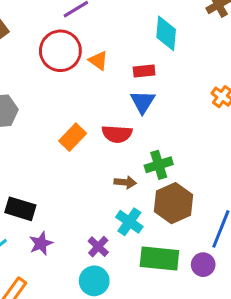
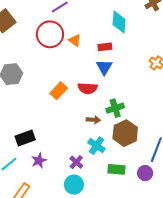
black rectangle: (20, 209) -> (25, 138), turned -36
green rectangle: (159, 259) -> (116, 169), size x0.7

